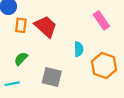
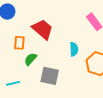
orange rectangle: (21, 25) -> (19, 43), moved
green semicircle: (21, 59) -> (30, 59), moved

